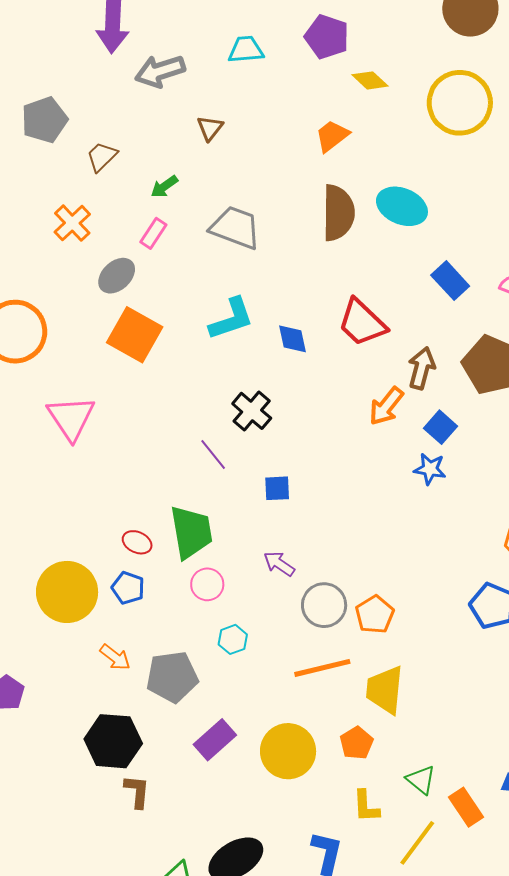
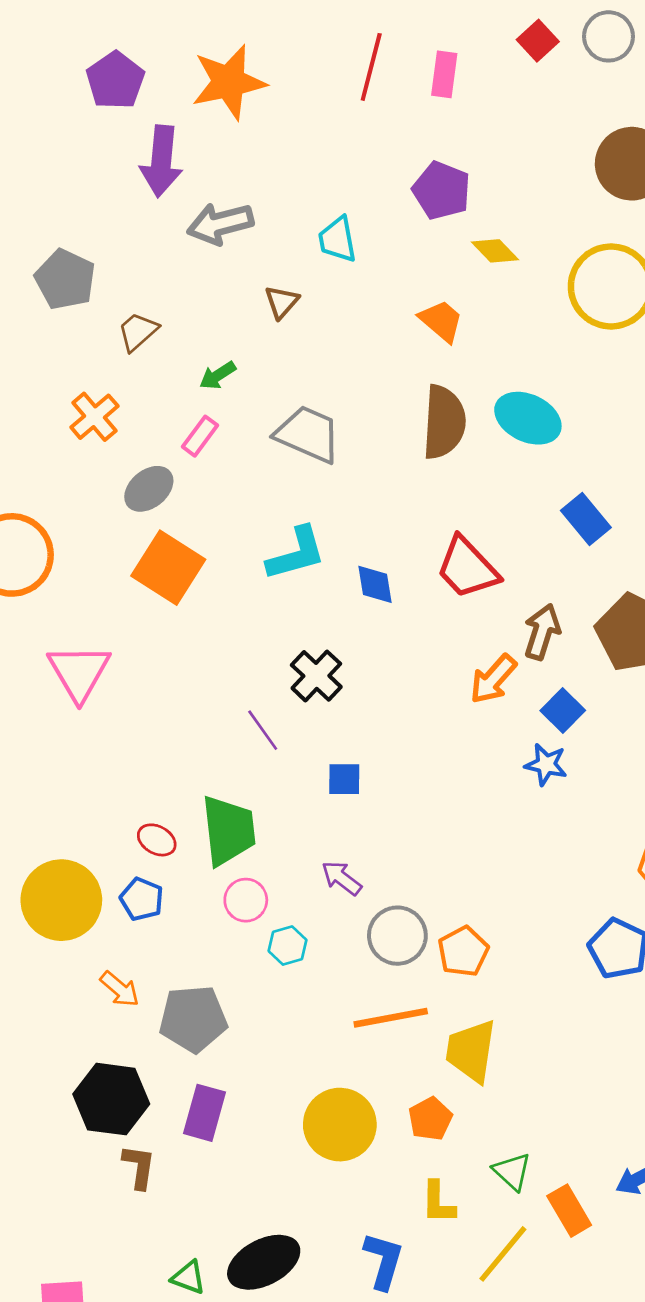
cyan trapezoid: (246, 50) -> (337, 240), moved, turned -99
gray pentagon: (44, 120) -> (65, 279), turned -30
orange trapezoid: (332, 136) -> (441, 321), turned 75
cyan hexagon: (233, 639) -> (288, 946), moved
purple rectangle: (215, 740) -> (205, 1113), moved, turned -36

